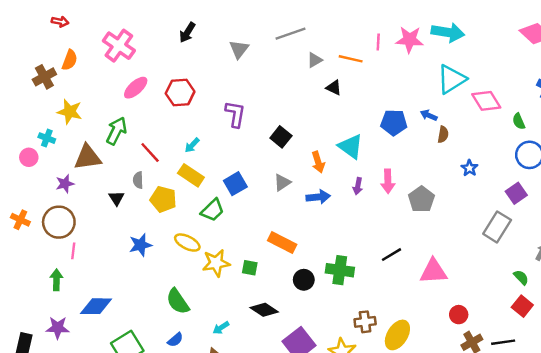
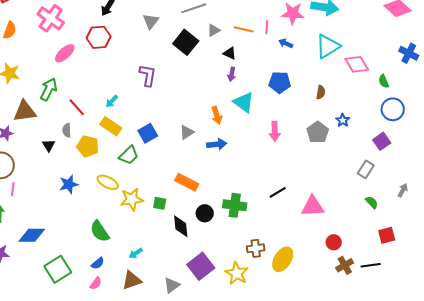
pink line: (378, 42) -> (267, 27), moved
red hexagon: (180, 92) -> (99, 37), moved
blue arrow: (429, 115) -> (286, 43), moved
black square: (281, 137) -> (186, 42), moved, size x1.4
purple arrow: (358, 186) -> (232, 74), moved
gray pentagon: (421, 199) -> (318, 132), moved
gray rectangle: (497, 227) -> (366, 169), size x0.7
green semicircle: (521, 277) -> (372, 202), moved
red square: (522, 306) -> (387, 235), turned 36
black diamond: (264, 310) -> (181, 226), moved, turned 50

